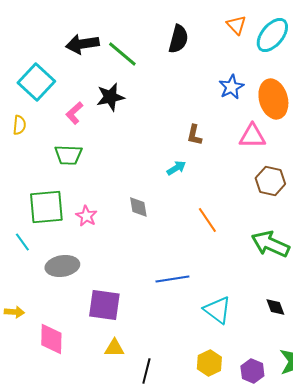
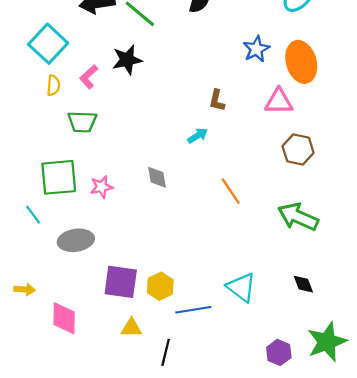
yellow semicircle: (19, 125) -> (53, 85), moved
pink star: (86, 216) -> (101, 187), turned 30
blue line: (172, 279) -> (193, 310), moved
yellow hexagon: (209, 363) -> (160, 286), moved

